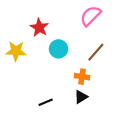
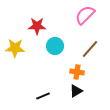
red star: (39, 28) -> (37, 26), turned -30

